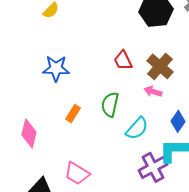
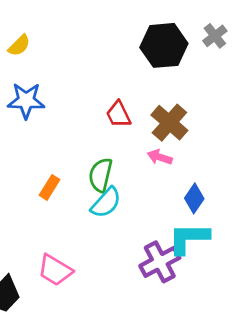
blue star: (56, 68) -> (26, 101), moved
cyan semicircle: (137, 128) -> (106, 203), moved

